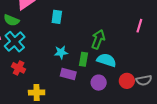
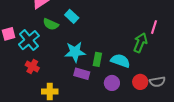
cyan rectangle: (57, 17) -> (72, 16), turned -56
green semicircle: (11, 20) -> (51, 24), moved
green arrow: (98, 39) -> (140, 43), moved
cyan star: (61, 52) -> (75, 52), size x1.5

